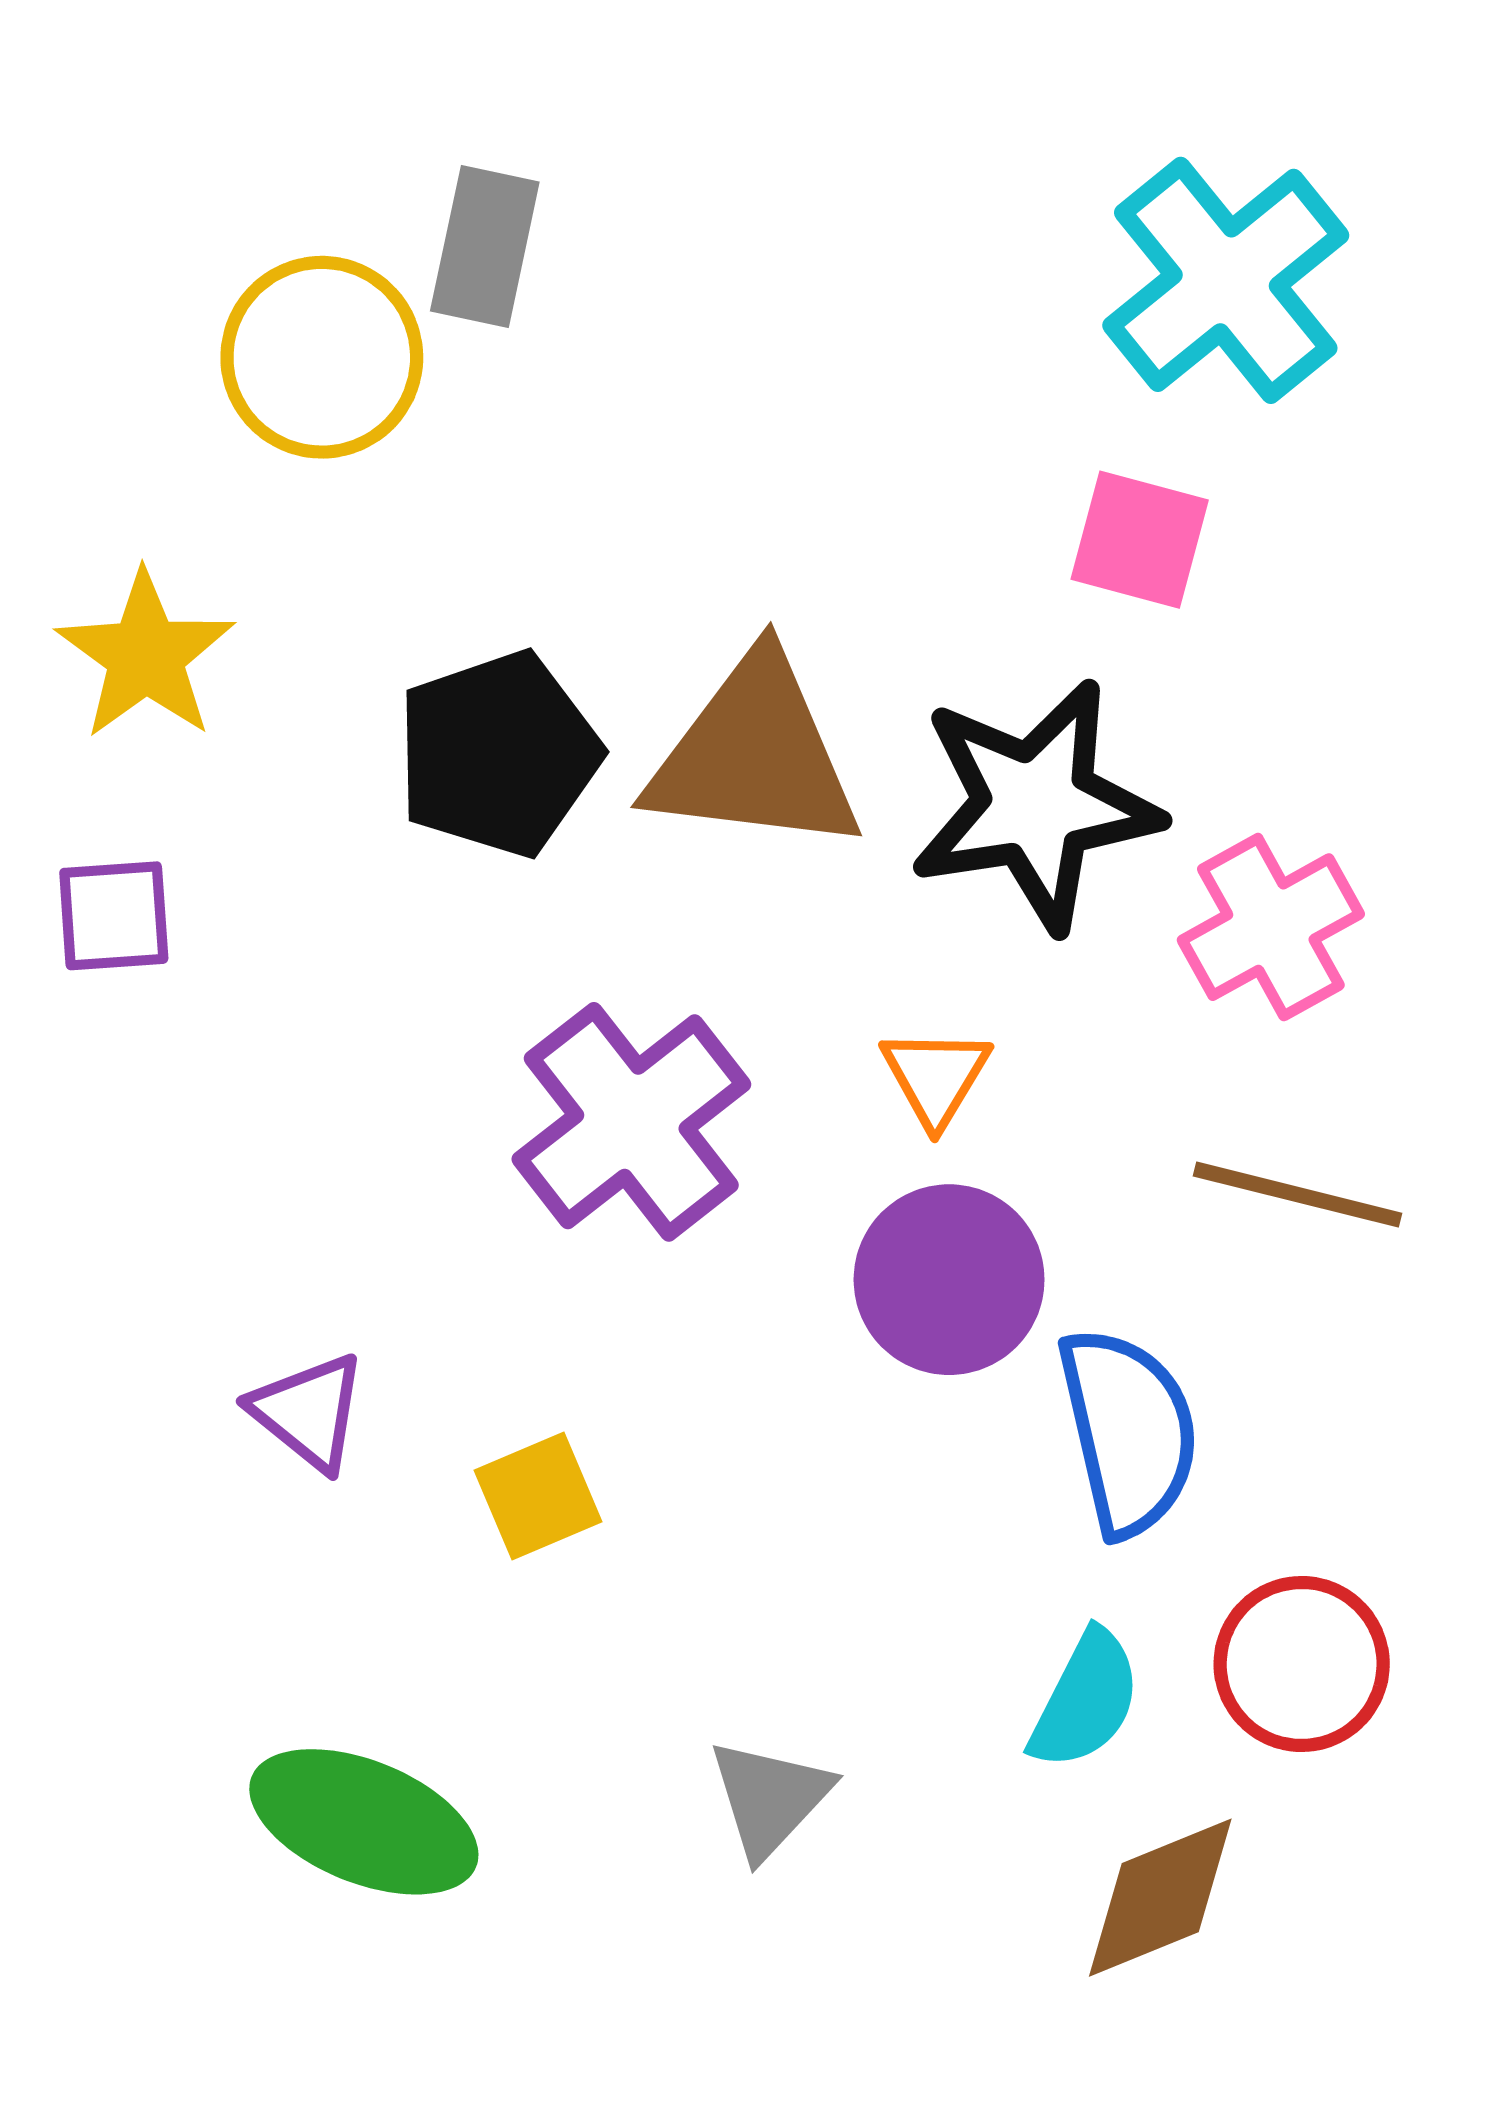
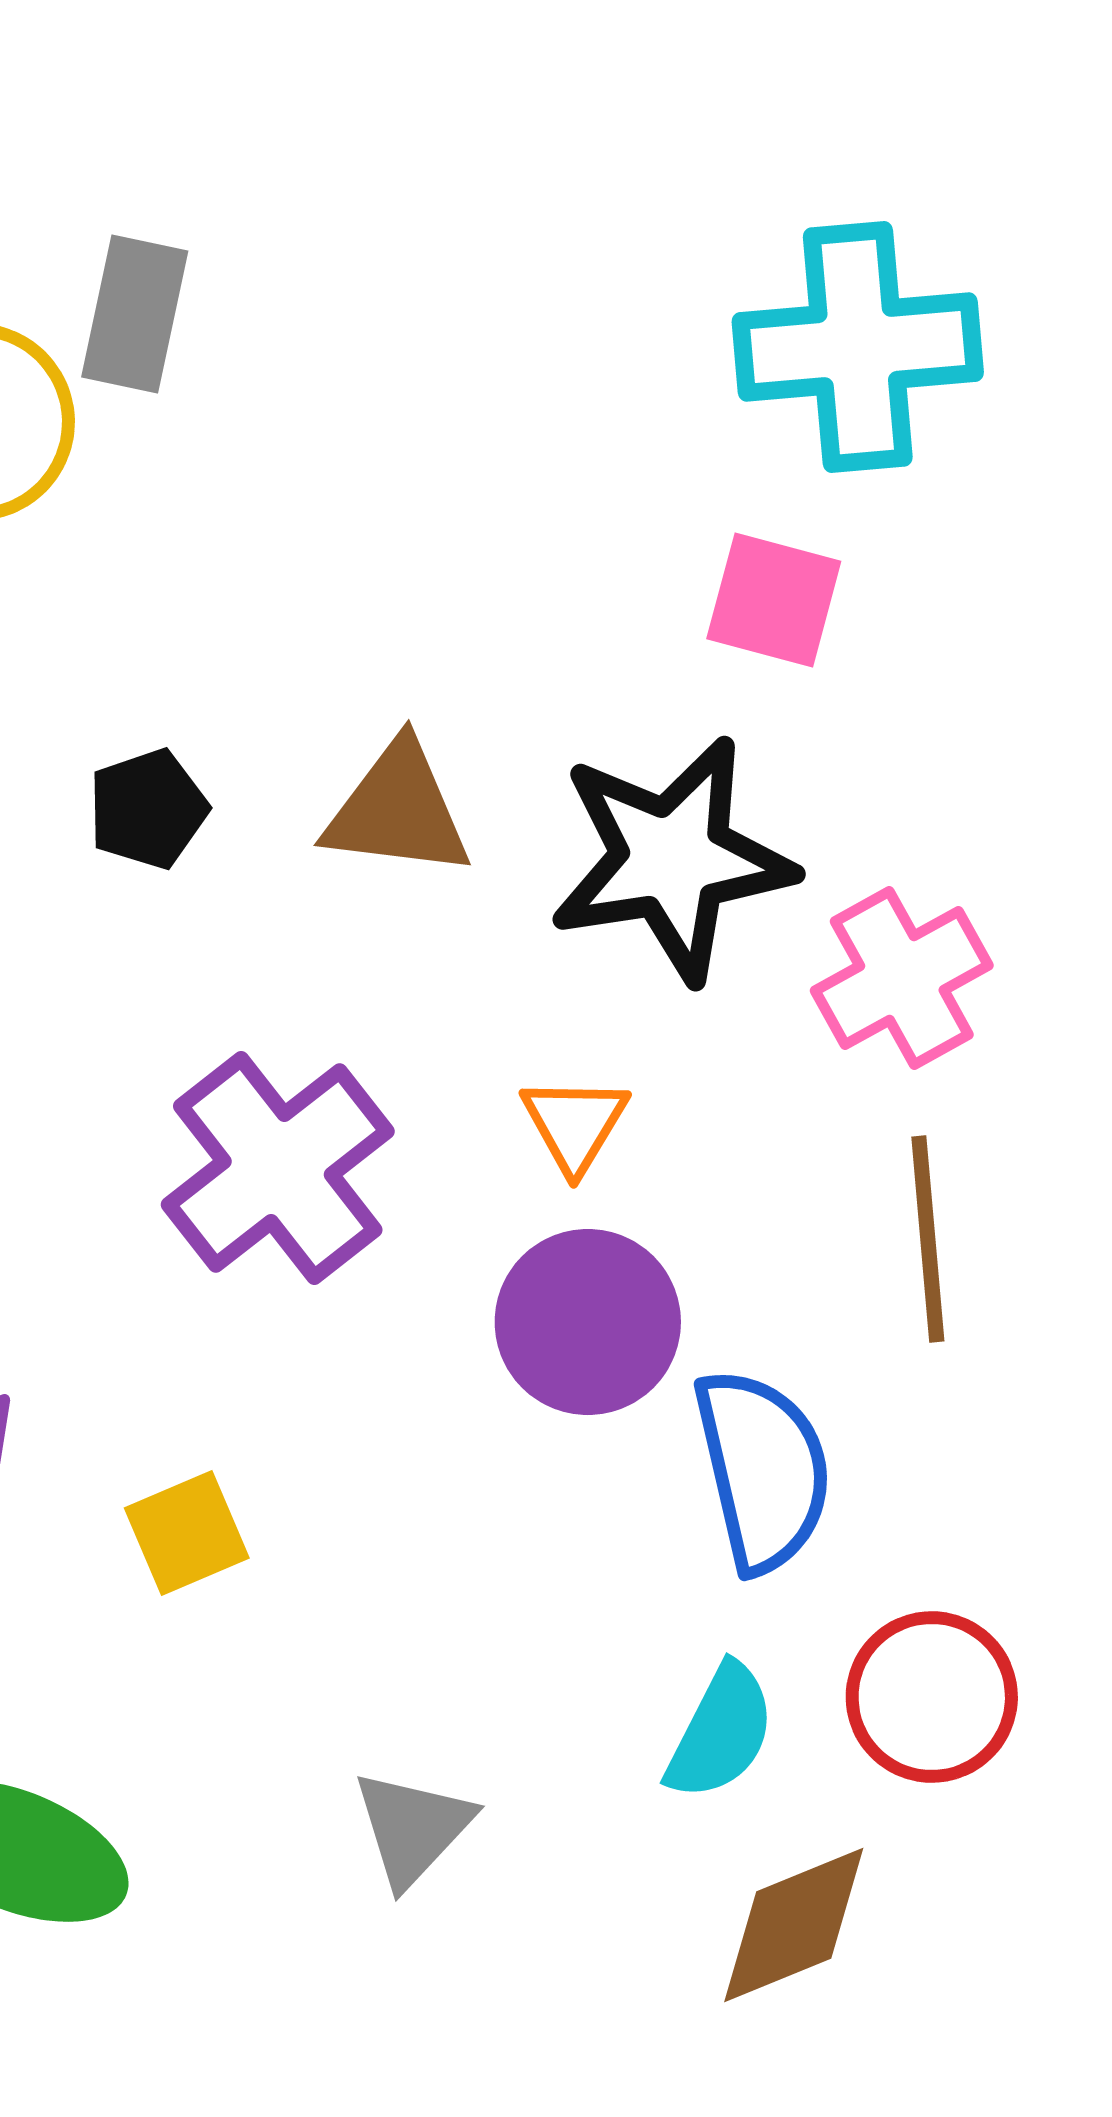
cyan cross: (1226, 280) -> (858, 347), turned 34
black pentagon: (498, 754) -> (148, 809), size x0.6
brown triangle: (754, 755) -> (398, 810), size x0.7
brown line: (1298, 1195) -> (928, 1239), turned 71

